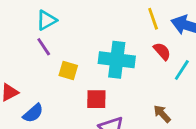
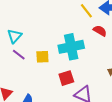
yellow square: (68, 71) -> (42, 57), moved

